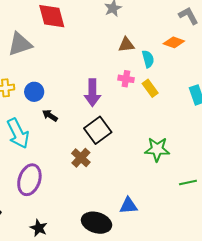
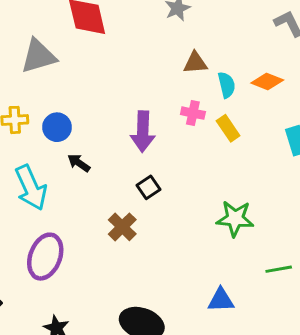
orange diamond: (174, 42) -> (267, 82), moved
black square: (98, 130) -> (148, 187), size x0.6
blue triangle: (128, 206) -> (221, 300), moved

